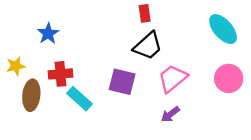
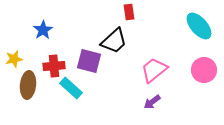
black trapezoid: (148, 46) -> (114, 41), moved
purple square: (122, 82) -> (89, 61), moved

